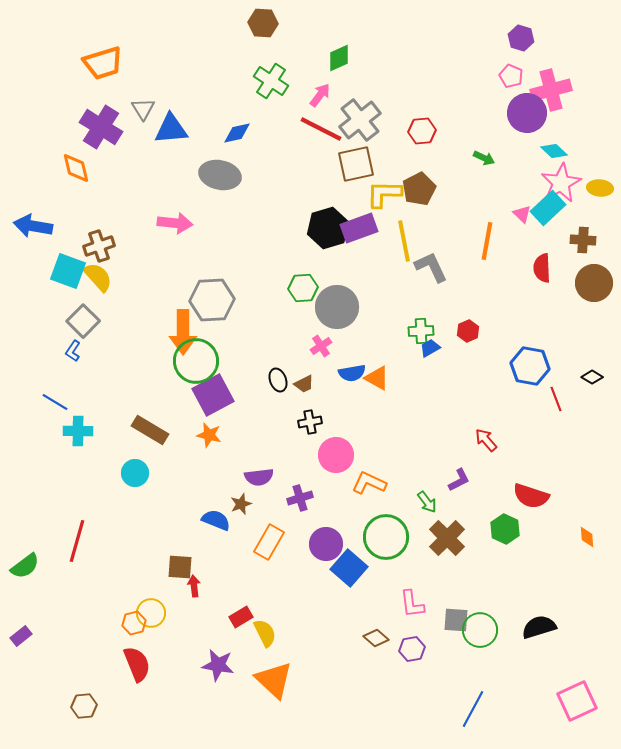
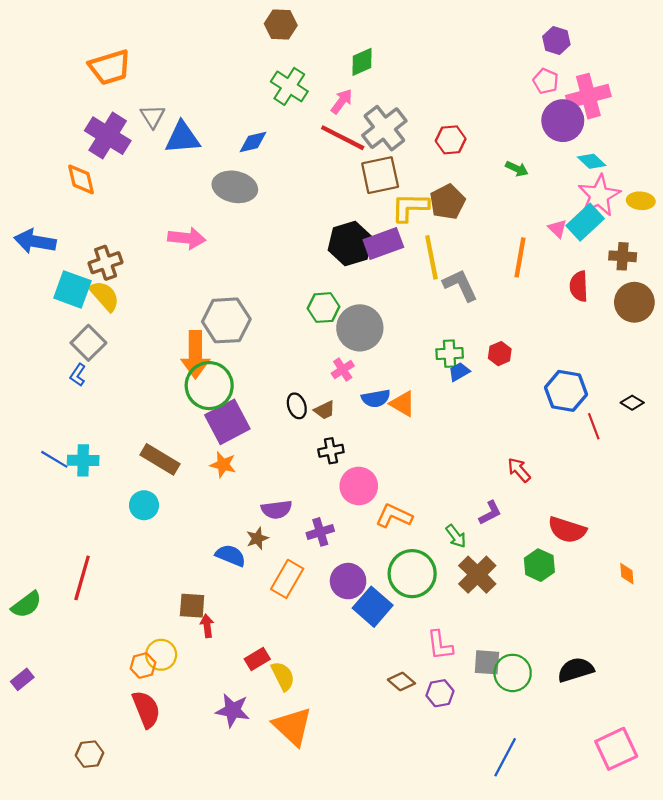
blue line: (55, 402) -> (54, 459), moved

